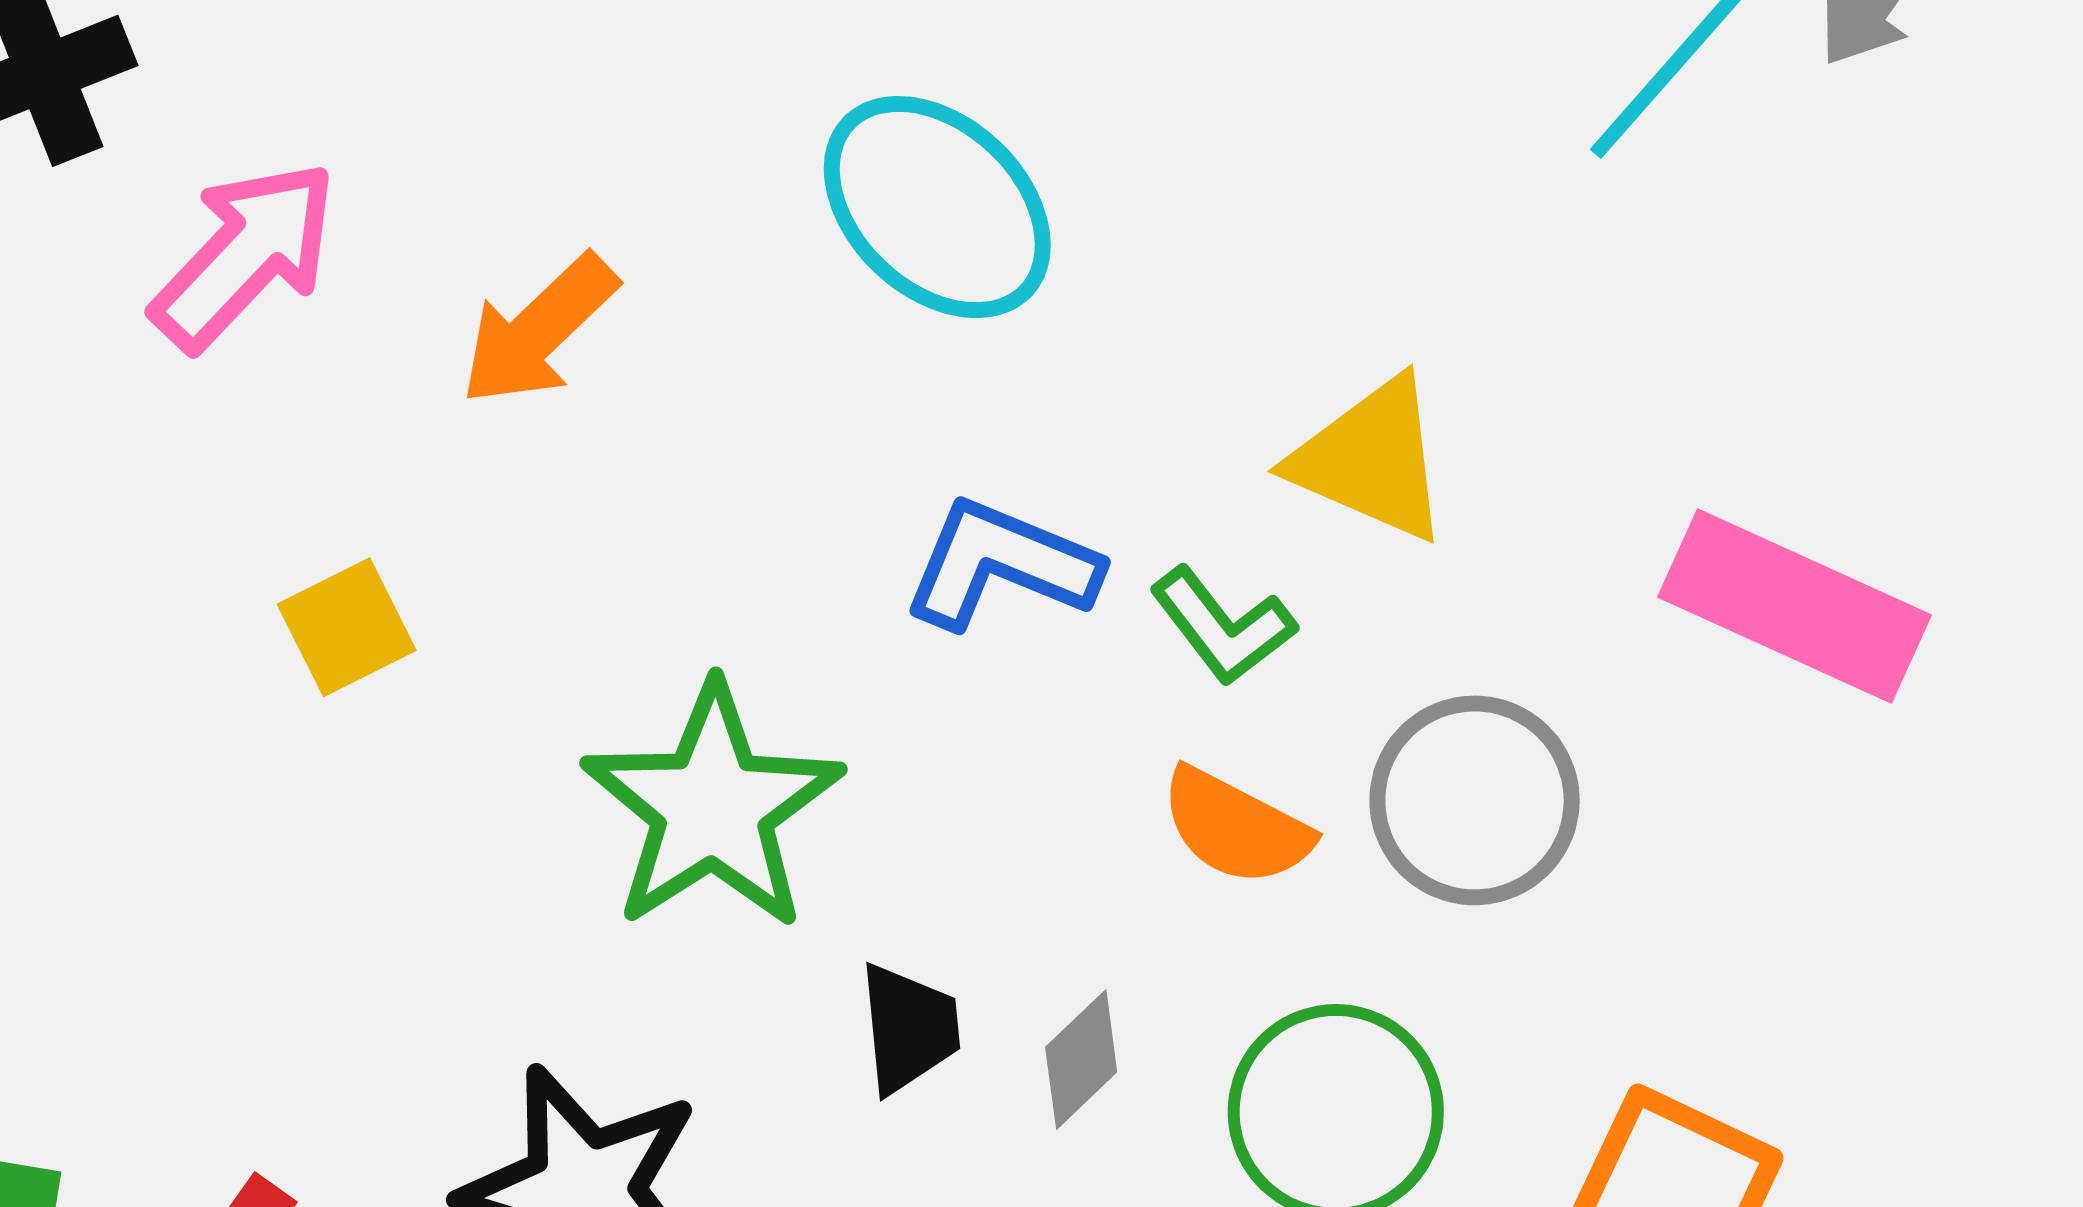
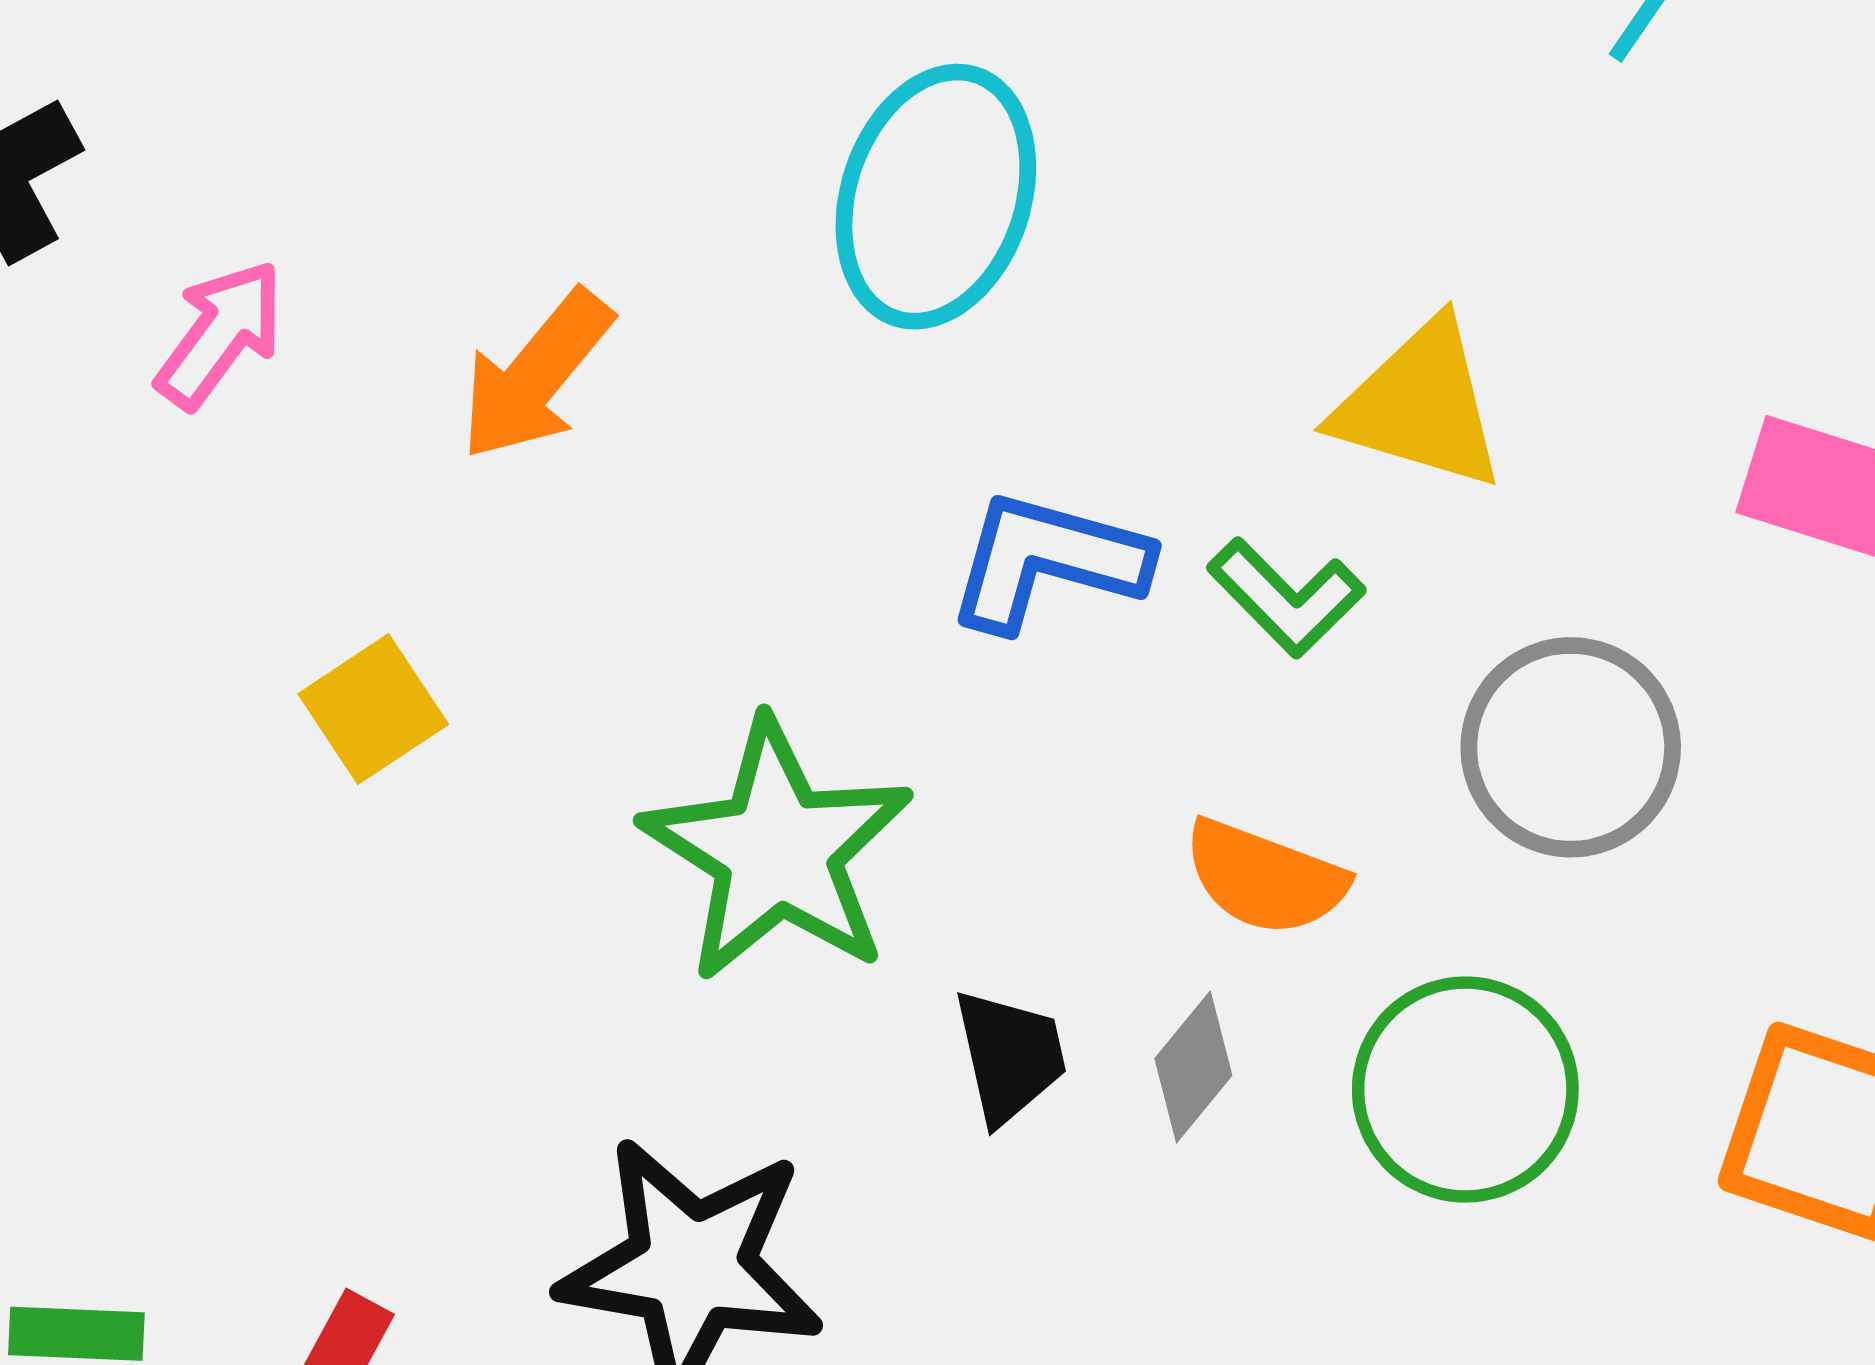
cyan ellipse: (937, 207) -> (936, 197), turned 72
pink arrow: (245, 255) -> (220, 334), size x0.7
orange semicircle: (1236, 827) -> (1265, 878), moved

